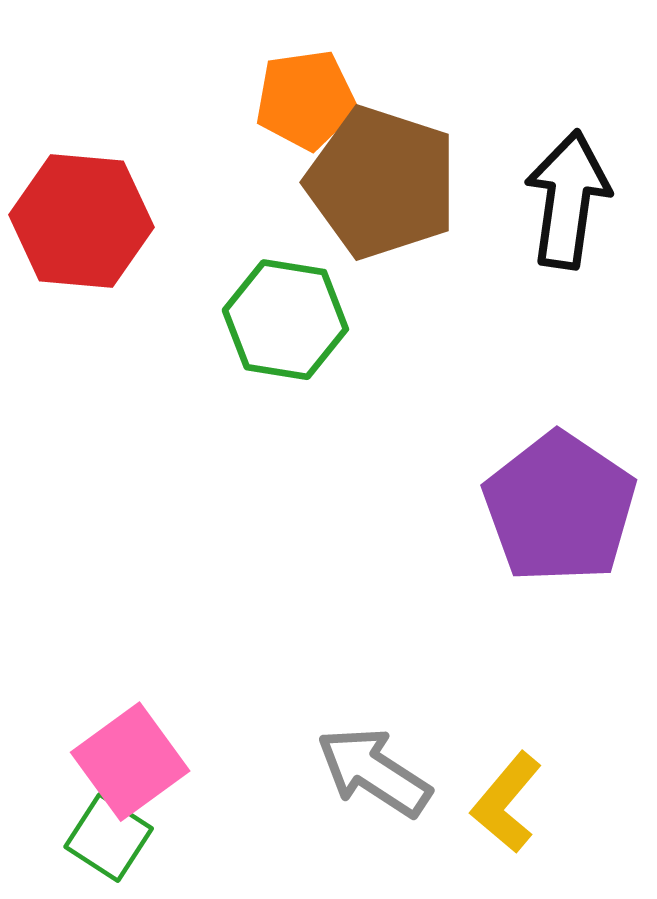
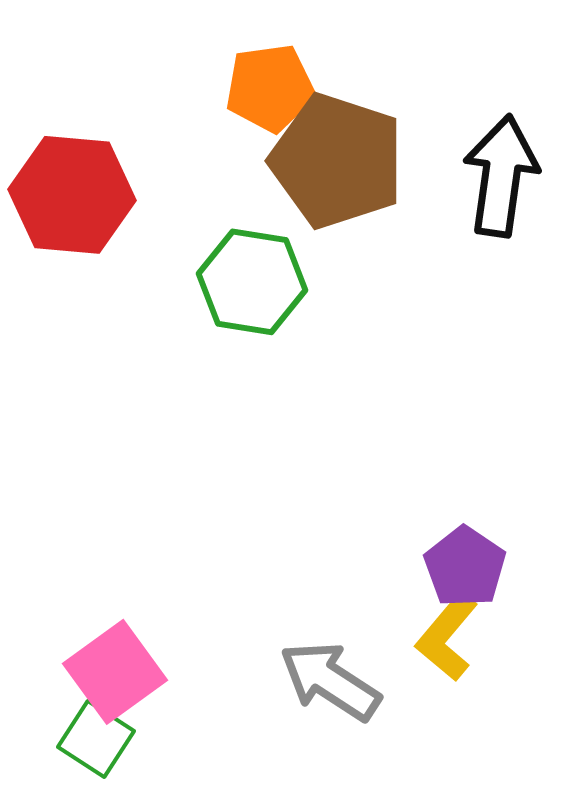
purple pentagon: (560, 508) -> (465, 567), moved, size x0.6
yellow L-shape: (506, 802) -> (447, 637), moved

